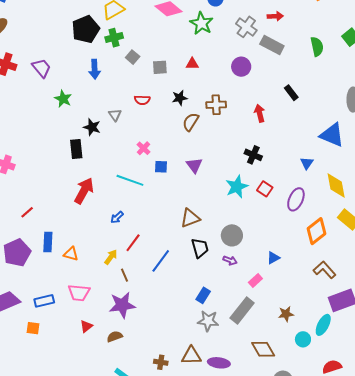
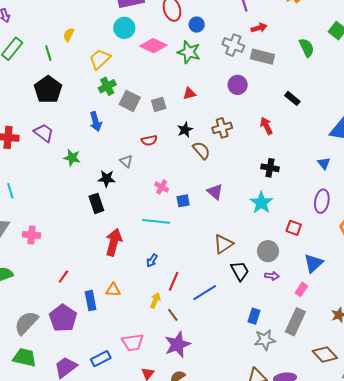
black pentagon: (86, 29) -> (48, 90), moved
gray square: (133, 57) -> (130, 101), size x1.5
brown semicircle: (191, 122) -> (201, 150), turned 120
red square: (265, 189) -> (294, 228), moved
orange triangle: (71, 254) -> (113, 290), moved
blue triangle: (273, 258) -> (313, 263), size x1.5
blue line: (161, 261) -> (205, 293), turned 35

